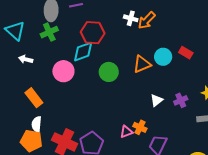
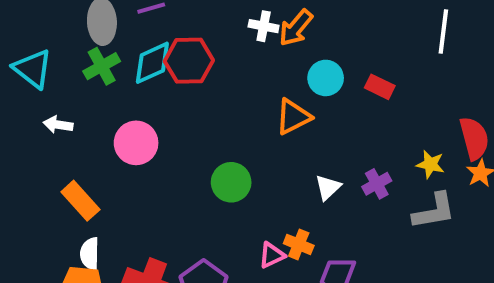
cyan diamond: (83, 52) -> (152, 63), moved
cyan circle: (163, 57) -> (326, 78), moved
green circle: (109, 72) -> (231, 182), moved

